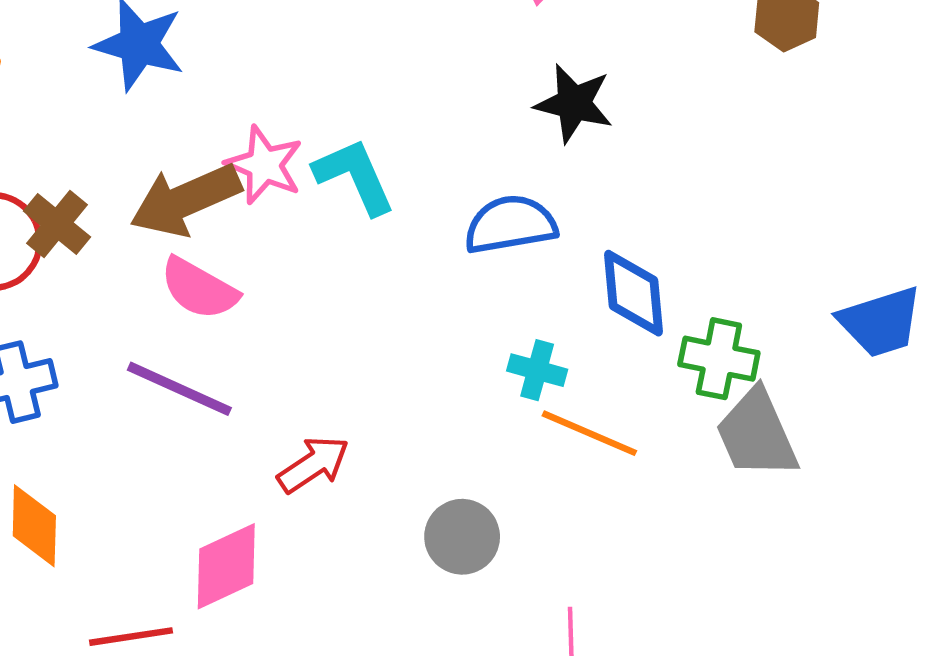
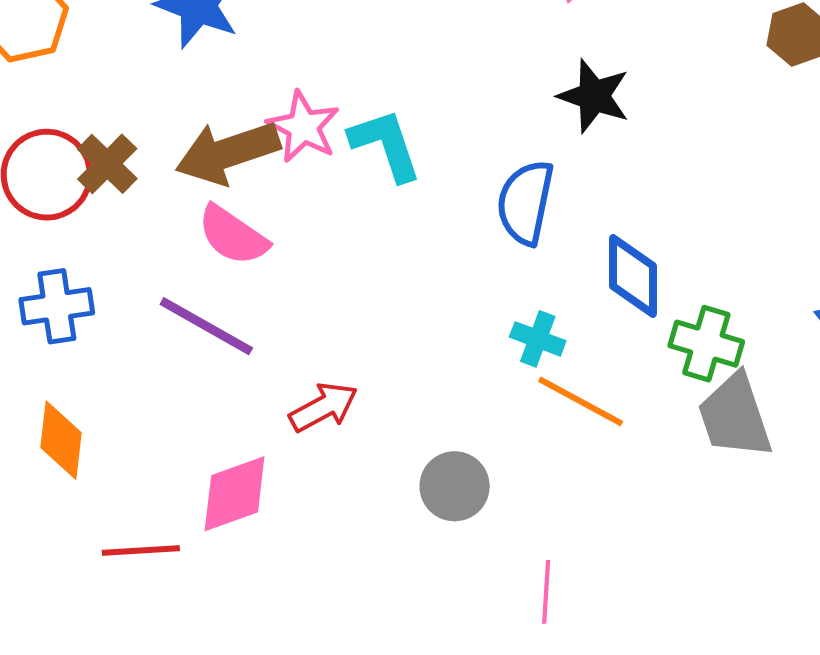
blue semicircle: (510, 225) -> (525, 202), turned -74

